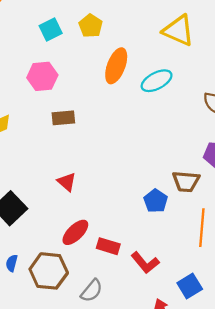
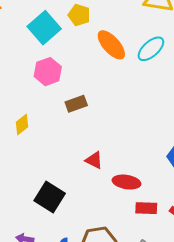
cyan square: (51, 30) -> (44, 28), size x1.5
orange ellipse: (116, 66) -> (111, 45), turned -48
red ellipse: (75, 232) -> (127, 182), moved, turned 68

